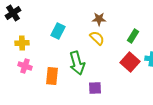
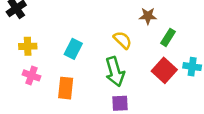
brown star: (99, 19) -> (148, 16), moved
cyan rectangle: (58, 31) -> (73, 49), moved
green arrow: (77, 63) -> (115, 72), moved

